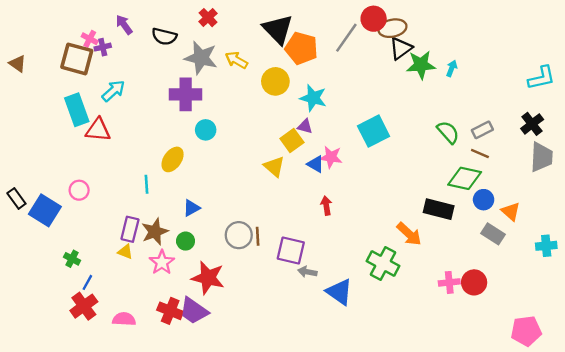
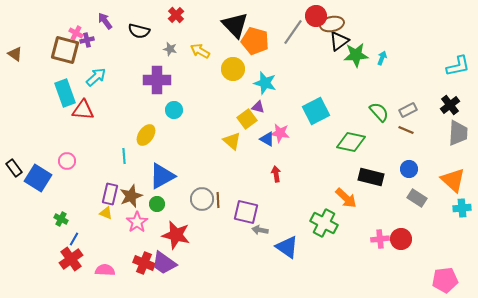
gray star: (201, 58) -> (170, 49), size x0.5
green diamond: (465, 178) -> (351, 142), moved
blue triangle: (191, 208) -> (162, 176), size x1.8
orange triangle: (511, 211) -> (453, 180), moved, size x1.5

